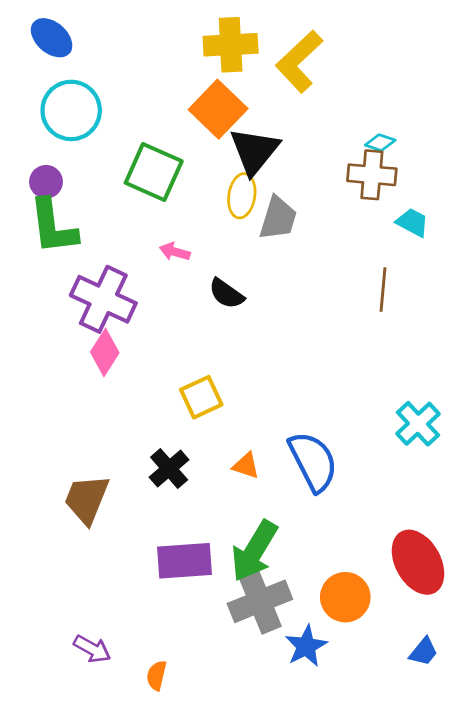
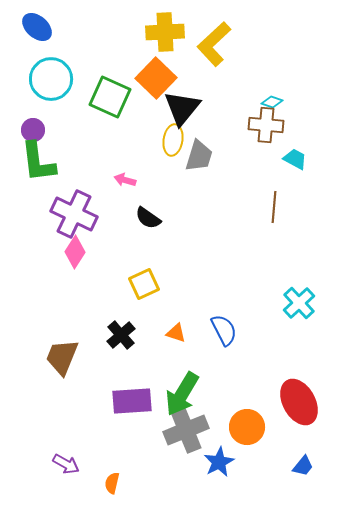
green square: (154, 172) -> (110, 97), moved
black semicircle: (226, 294) -> (148, 218), moved
blue semicircle: (313, 461) -> (224, 330), size x0.7

